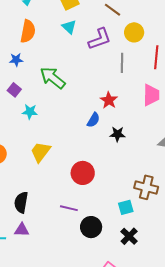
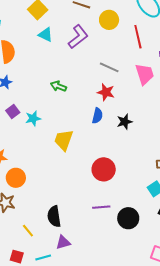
gray line: (122, 63) -> (109, 67), moved, turned -48
green arrow: (53, 78) -> (58, 86), moved, size x0.6
purple square: (14, 90) -> (13, 111), turned 32
cyan star: (30, 112) -> (33, 118), moved
yellow trapezoid: (41, 152) -> (64, 140), moved

